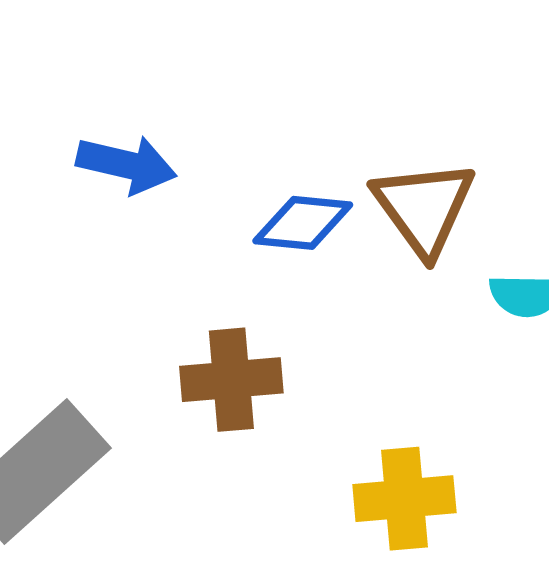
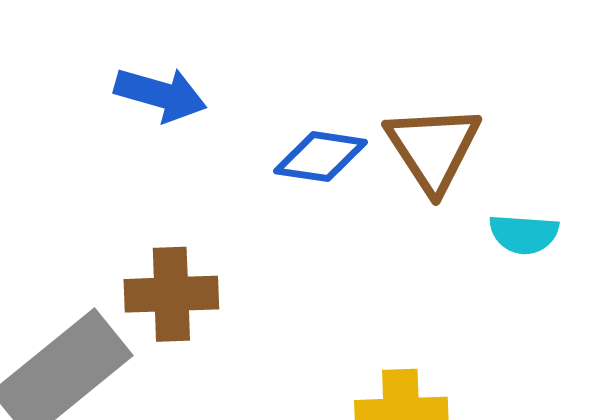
brown cross: (231, 380) -> (171, 294), moved

